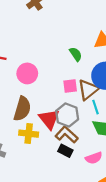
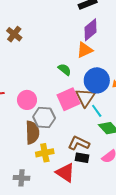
pink square: (70, 86) -> (68, 99), size x1.6
gray hexagon: (67, 115) -> (44, 117), moved
red triangle: (49, 119) -> (65, 173), moved

